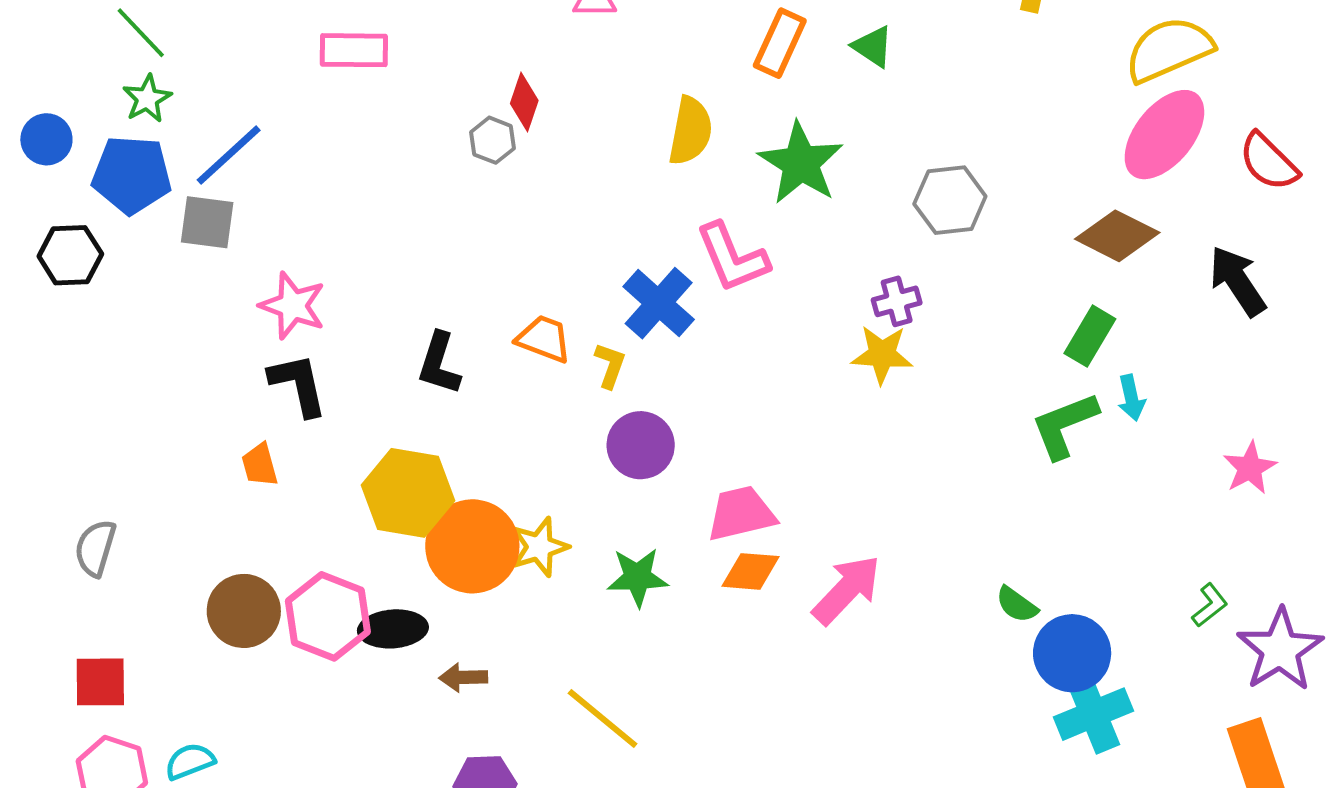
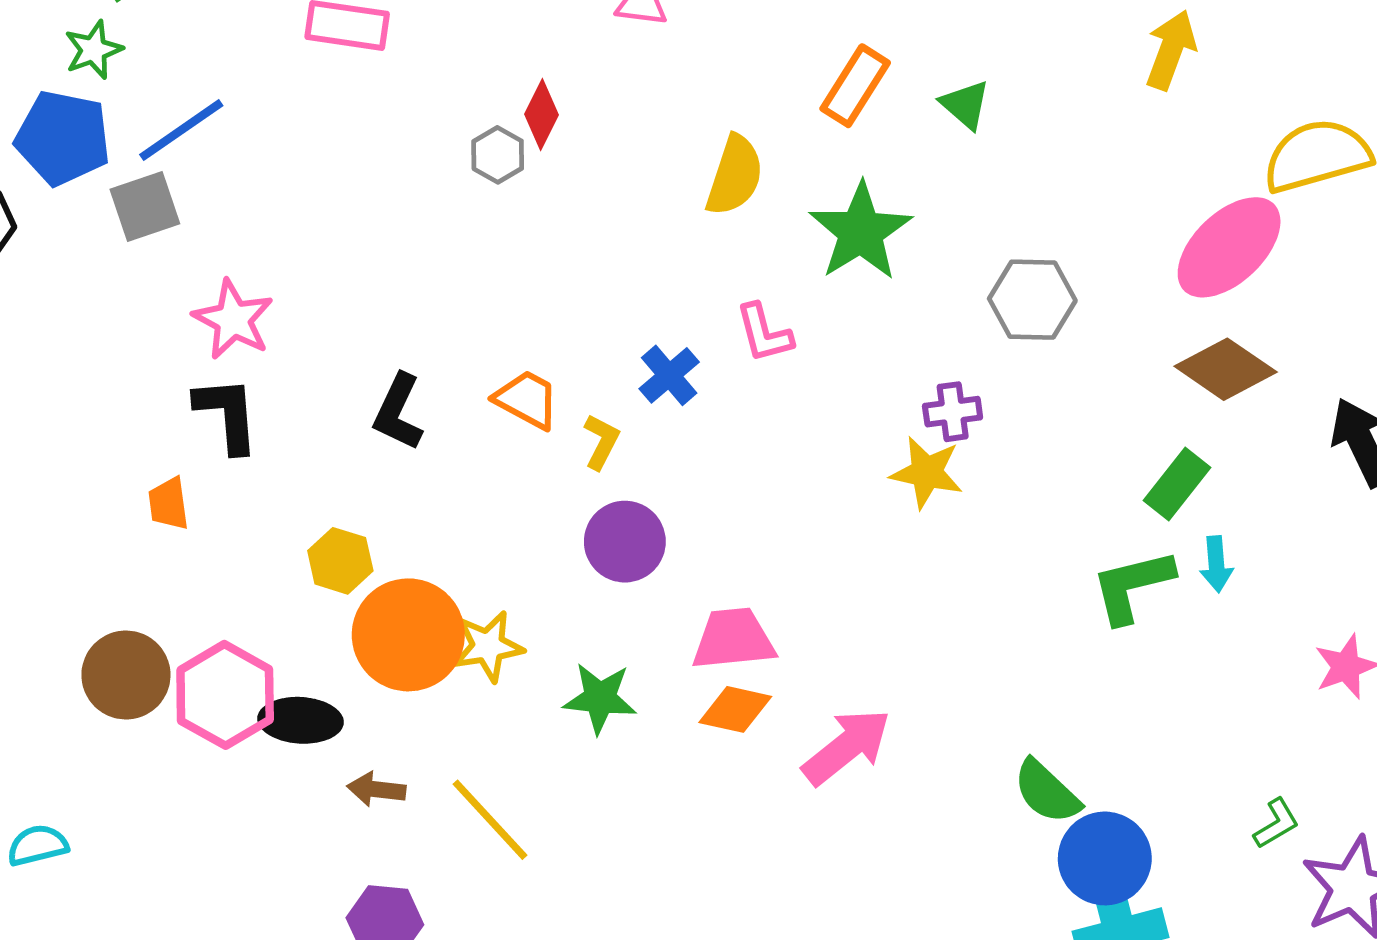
pink ellipse: (1164, 135) -> (1229, 247), moved
gray square: (207, 222) -> (145, 207), turned -34
pink L-shape: (732, 258) -> (764, 333), size x0.7
blue cross: (659, 303) -> (669, 375), size x0.7
yellow hexagon: (408, 493) -> (340, 561), size x0.6
green semicircle: (1017, 605) -> (1047, 792), size x1.4
yellow line: (603, 718) -> (490, 820), moved

